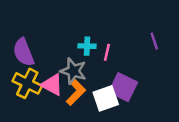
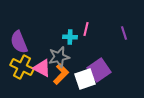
pink line: (107, 52) -> (86, 29), moved
gray star: (73, 71) -> (59, 57), turned -30
purple square: (123, 87) -> (99, 70), turned 30

